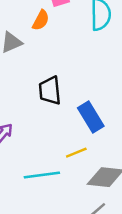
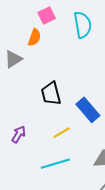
yellow line: (76, 153) -> (62, 133), moved

